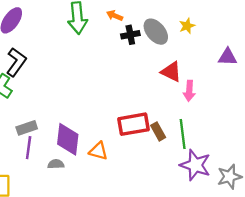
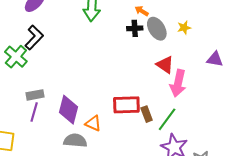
orange arrow: (115, 16) -> (142, 11), moved
pink arrow: (189, 91) -> (178, 83), size x1.5
green line: (183, 134) -> (167, 119), turned 35
gray semicircle: (56, 164) -> (75, 141), moved, size x1.6

